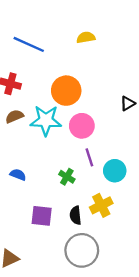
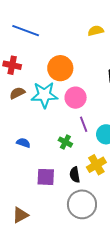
yellow semicircle: (86, 37) -> (96, 31), moved

